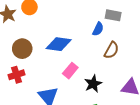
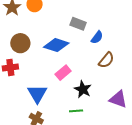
gray rectangle: (113, 15) -> (78, 24), moved
black star: (93, 84) -> (83, 89), turned -30

